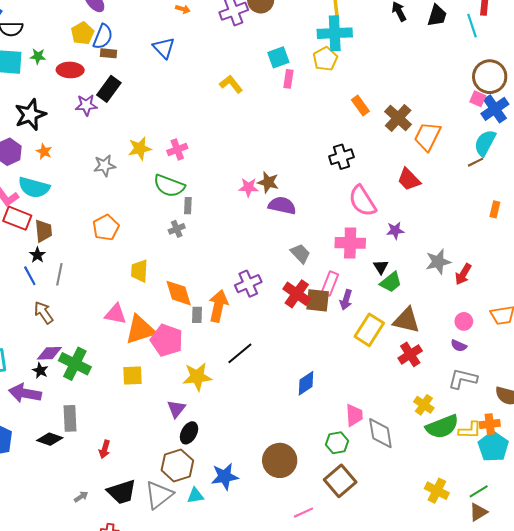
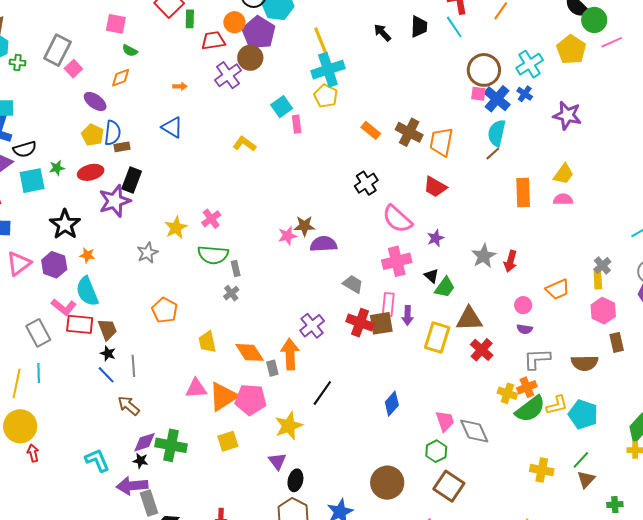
purple star: (86, 105) -> (115, 201), size x1.5
cyan semicircle: (34, 187) -> (87, 291), turned 68
orange rectangle: (495, 209) -> (523, 192), size x1.8
gray rectangle: (70, 418) -> (149, 503), moved
orange cross: (490, 424) -> (527, 387), moved

